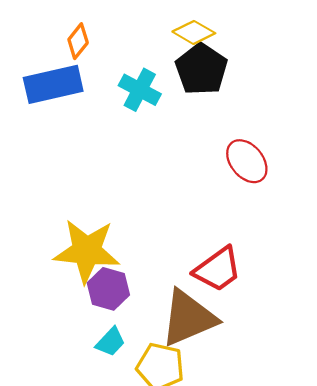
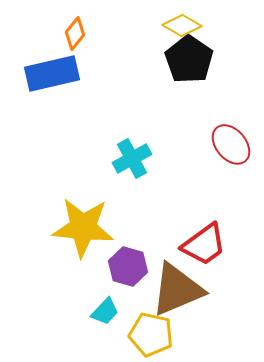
cyan cross: (140, 90) -> (132, 158), moved, turned 33
purple hexagon: (108, 289) -> (128, 266), moved

